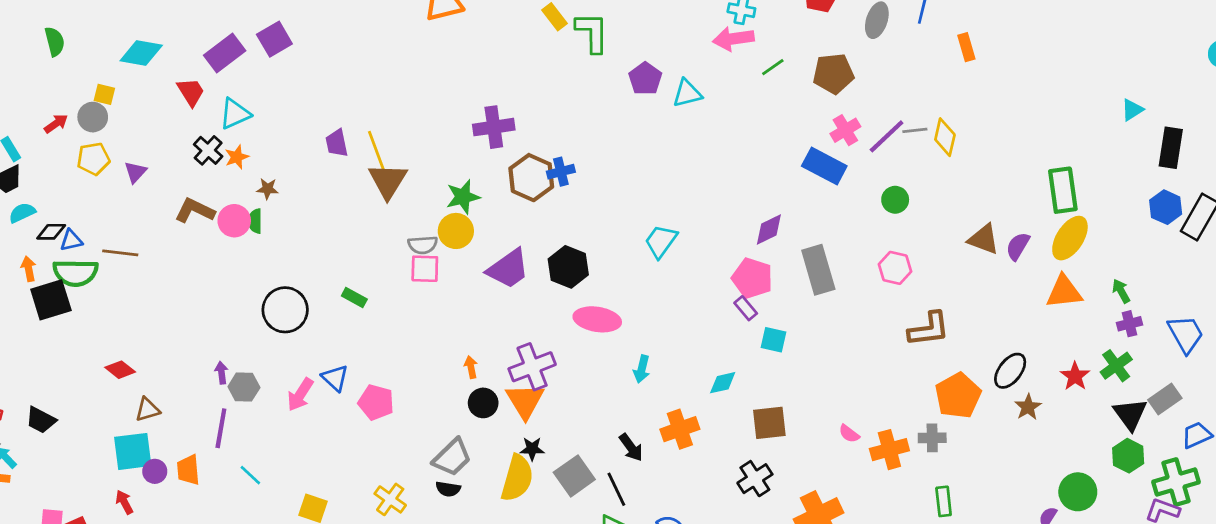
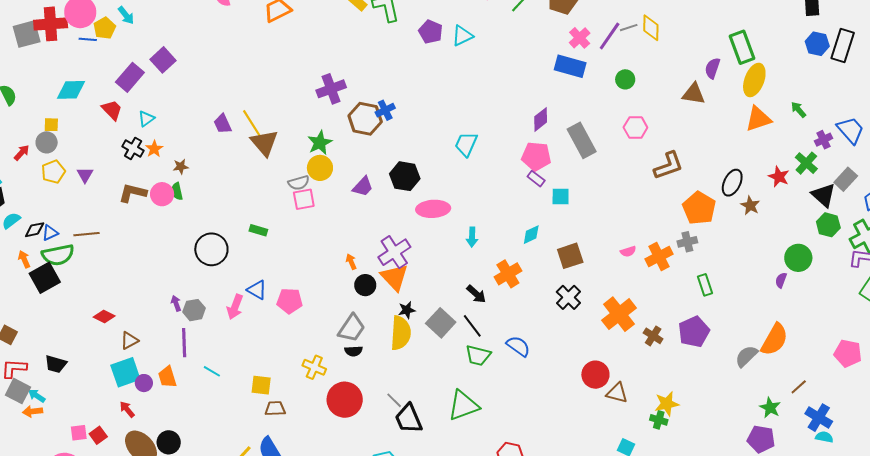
cyan triangle: (235, 114) -> (146, 119), size x0.7
purple semicircle: (1018, 246) -> (713, 68), moved
purple trapezoid: (508, 269) -> (363, 187), size x0.7
purple cross: (1129, 324) -> (823, 140), moved
pink semicircle: (849, 434) -> (628, 251), turned -42

